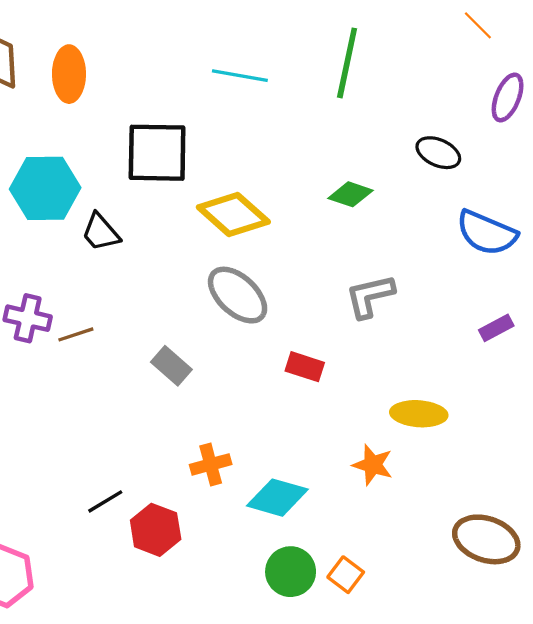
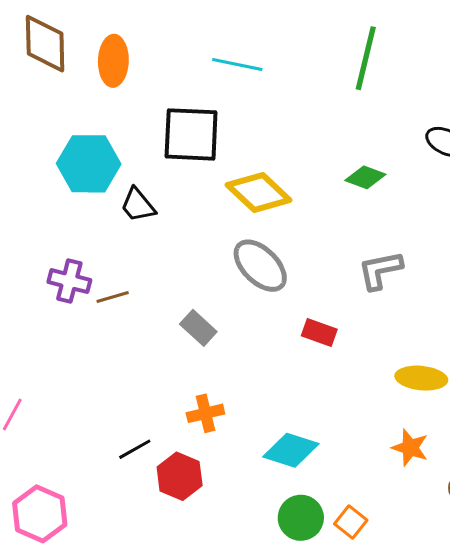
cyan line: (240, 76) -> (237, 64), moved
orange cross: (211, 464) -> (205, 413), moved
orange star: (373, 465) -> (410, 448), moved

